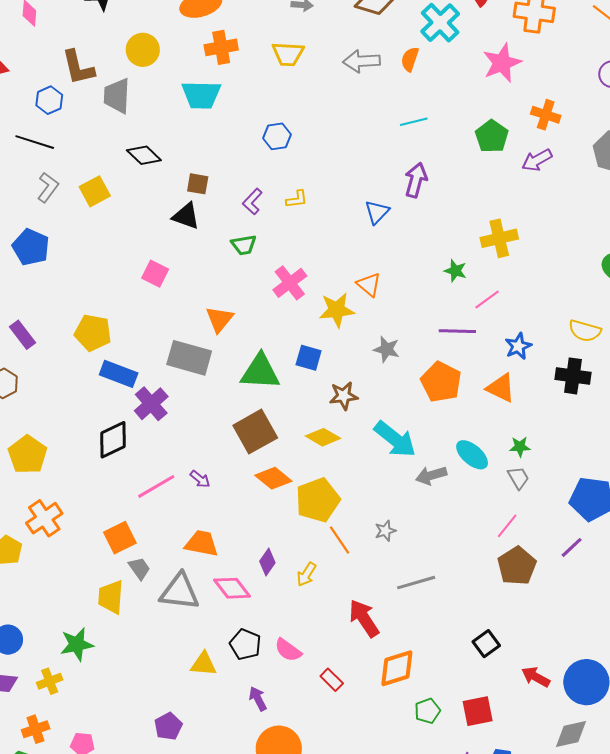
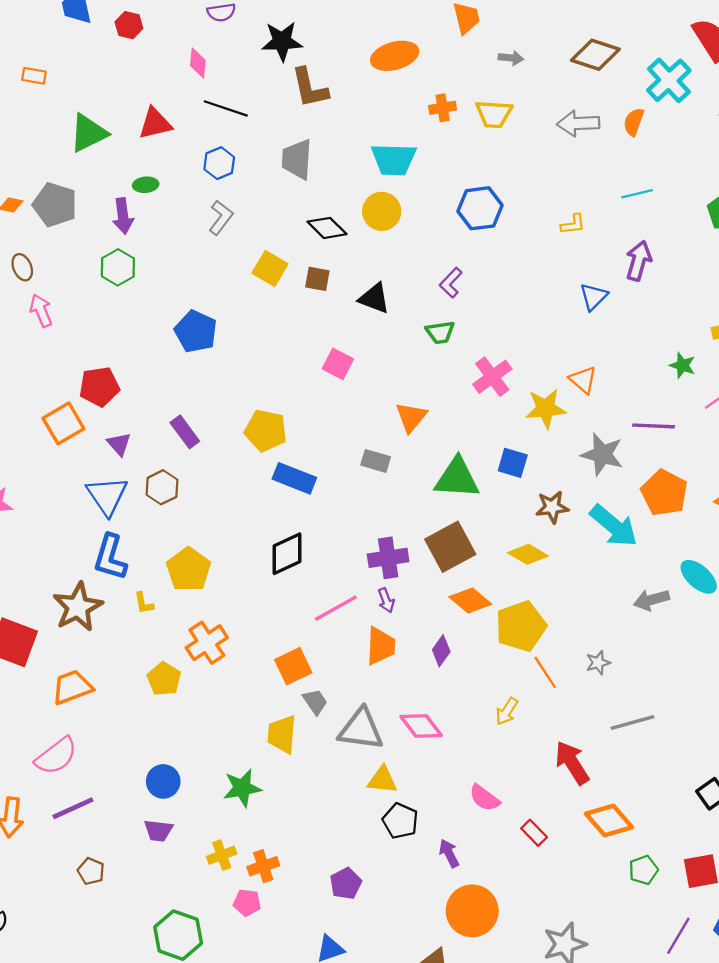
orange cross: (221, 47) -> (443, 108), moved, size x0.7
yellow circle: (143, 50) -> (382, 211), moved
brown L-shape: (78, 67) -> (310, 88), moved
blue hexagon: (277, 136) -> (480, 208), size x1.4
black line: (35, 142) -> (226, 108), moved
brown square: (198, 184) -> (317, 279), moved
gray L-shape: (48, 187) -> (221, 217), moved
yellow square: (95, 191) -> (270, 268), turned -32
yellow L-shape: (297, 199) -> (573, 224), moved
purple line: (457, 331) -> (653, 426), moved
gray star: (387, 349) -> (602, 454), size x1.4
gray rectangle: (189, 358) -> (376, 461), size x0.6
purple cross: (151, 404) -> (388, 558), moved, turned 32
cyan arrow: (395, 439) -> (614, 526), moved
purple arrow: (200, 479) -> (386, 600), turned 30
orange trapezoid: (202, 543) -> (381, 646), moved, turned 81
purple diamond: (267, 562) -> (441, 651), moved
black pentagon: (245, 644) -> (400, 821), moved
yellow triangle: (204, 664) -> (382, 780), moved
orange diamond: (397, 668) -> (609, 821), turned 66
yellow cross: (50, 681) -> (222, 855), moved
orange cross: (36, 729) -> (263, 866), moved

